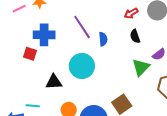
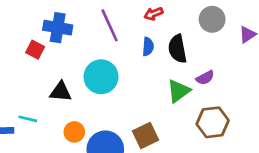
red arrow: (131, 13) -> (153, 14), moved
black semicircle: (135, 36) -> (177, 49), size x1.5
blue semicircle: (103, 39) -> (148, 47), moved

